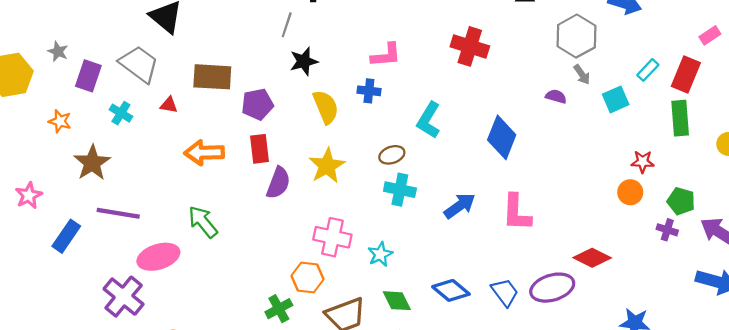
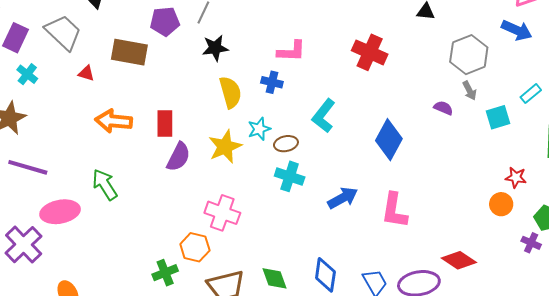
purple pentagon: (257, 104) -> (165, 21), moved
cyan cross: (121, 113) -> (27, 74), moved
cyan star: (380, 254) -> (259, 129), moved
blue diamond: (451, 290) -> (325, 275), turned 52

